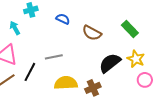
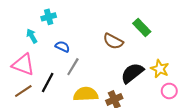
blue semicircle: (63, 19) -> (62, 47), moved
green rectangle: (130, 29) -> (142, 28), moved
gray line: (54, 57) -> (73, 67), turned -48

